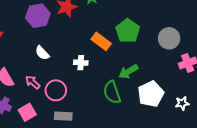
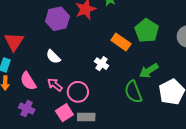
white semicircle: (42, 53) -> (53, 57), moved
white cross: (81, 63) -> (102, 64), turned 32
pink square: (27, 112) -> (64, 113), moved

